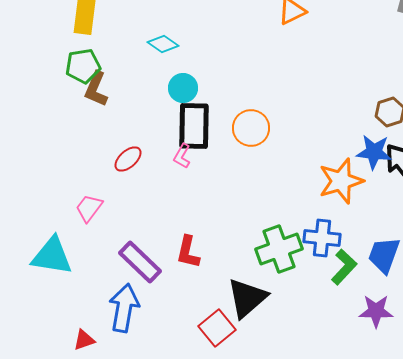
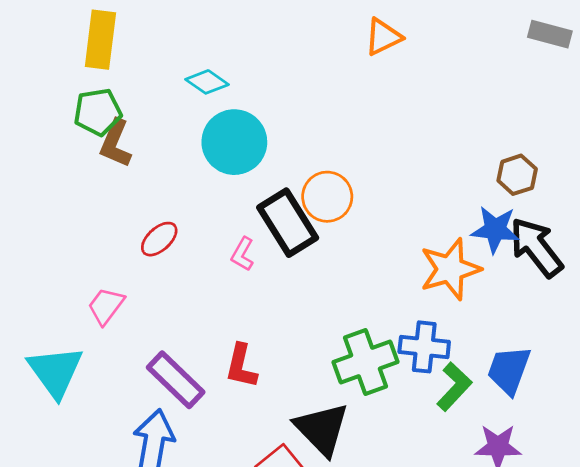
cyan circle: (183, 88) -> (234, 142), size x1.6
black rectangle: (194, 126) -> (288, 223), moved, turned -33
pink L-shape: (182, 156) -> (243, 254), moved
cyan triangle: (52, 256) -> (55, 372), turned 45
black triangle: (247, 298) -> (322, 429), turned -33

